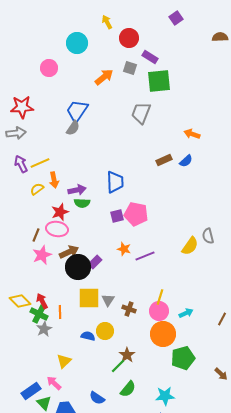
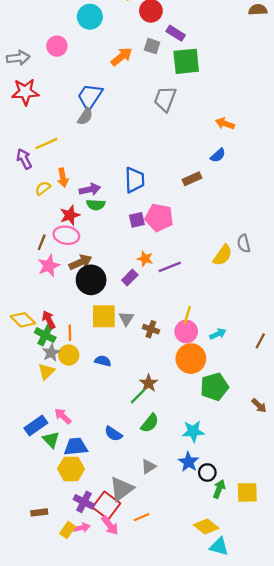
gray arrow: (16, 133) -> (18, 58), moved
brown rectangle: (164, 160) -> (192, 179), moved
yellow line: (40, 163) -> (46, 144), moved
purple rectangle: (95, 262) -> (130, 277), moved
yellow circle: (105, 331) -> (69, 355), moved
yellow triangle: (64, 361) -> (46, 371), moved

